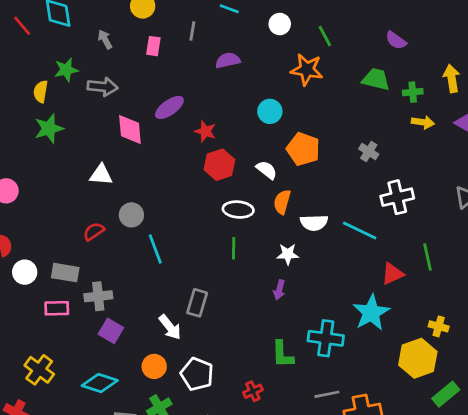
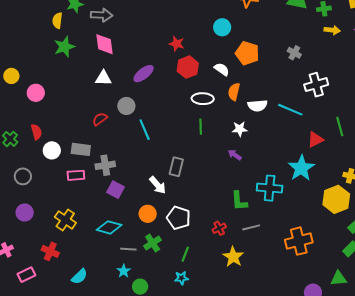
purple ellipse: (169, 107) -> (144, 74), moved
pink diamond: (130, 129) -> (105, 44), moved
purple arrow: (279, 290) -> (235, 155), turned 112
gray line: (327, 394) -> (251, 227), moved

